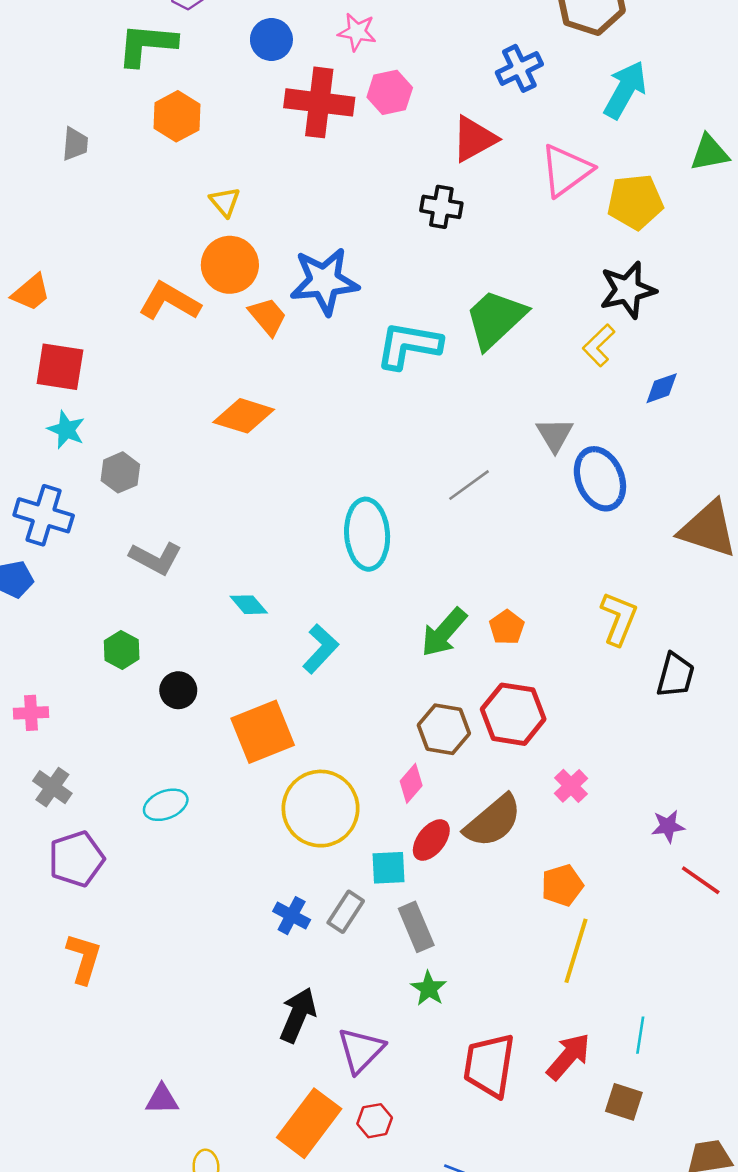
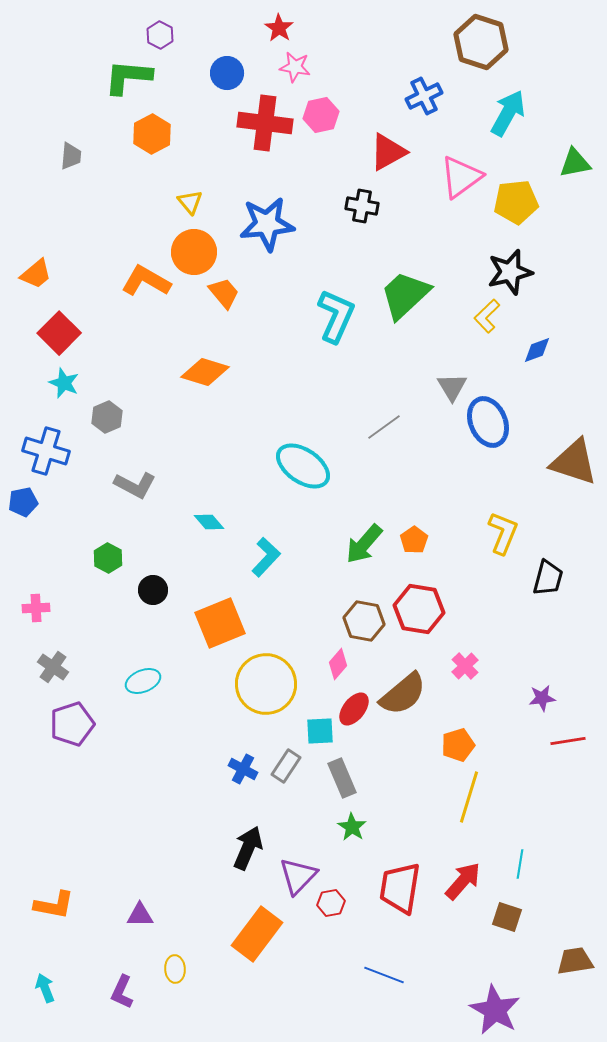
blue star: (324, 281) -> (267, 224), moved
cyan L-shape: (409, 345) -> (336, 316), turned 104
red square: (60, 367) -> (59, 333), turned 36
cyan ellipse: (367, 534) -> (303, 466), turned -52
red line: (701, 880) -> (568, 741), turned -44
orange L-shape: (84, 958) -> (54, 905), moved, turned 84
red hexagon: (375, 1121) -> (331, 903), moved

